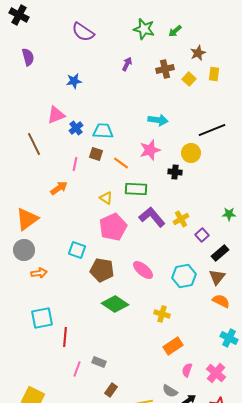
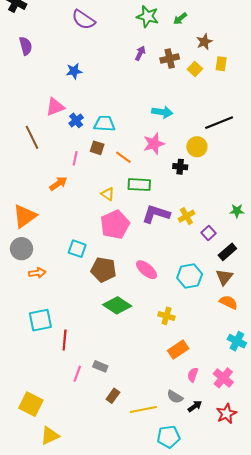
purple arrow: (127, 64) -> (140, 53), moved
purple L-shape: (152, 217) -> (156, 214), turned -32

